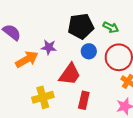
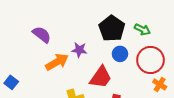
black pentagon: (81, 26) -> (112, 28), turned -30

